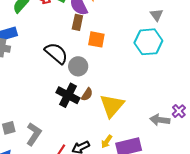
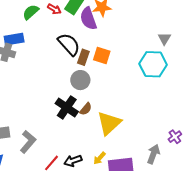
brown rectangle: (77, 22) -> (83, 57), moved
black semicircle: (56, 53) -> (69, 44), moved
gray arrow: (160, 120) -> (153, 154), moved, turned 96

